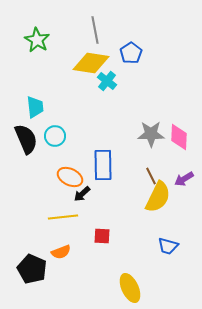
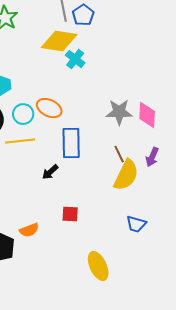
blue pentagon: (131, 53) -> (83, 15), moved
orange ellipse: (70, 177) -> (49, 108), moved
purple arrow: (184, 179) -> (152, 157), turned -36
yellow line: (63, 217) -> (20, 141), moved

